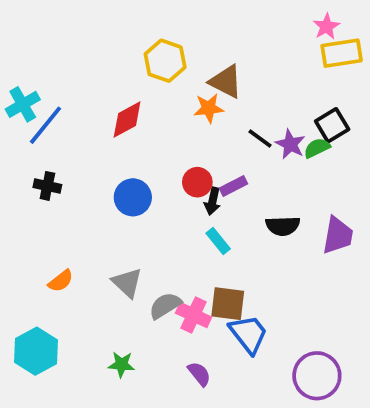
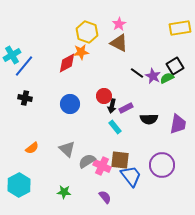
pink star: (326, 27) -> (119, 24), moved
orange star: (209, 108) -> (81, 52), moved
purple rectangle: (233, 186) -> (126, 108), moved
purple circle: (317, 376) -> (162, 165), moved

